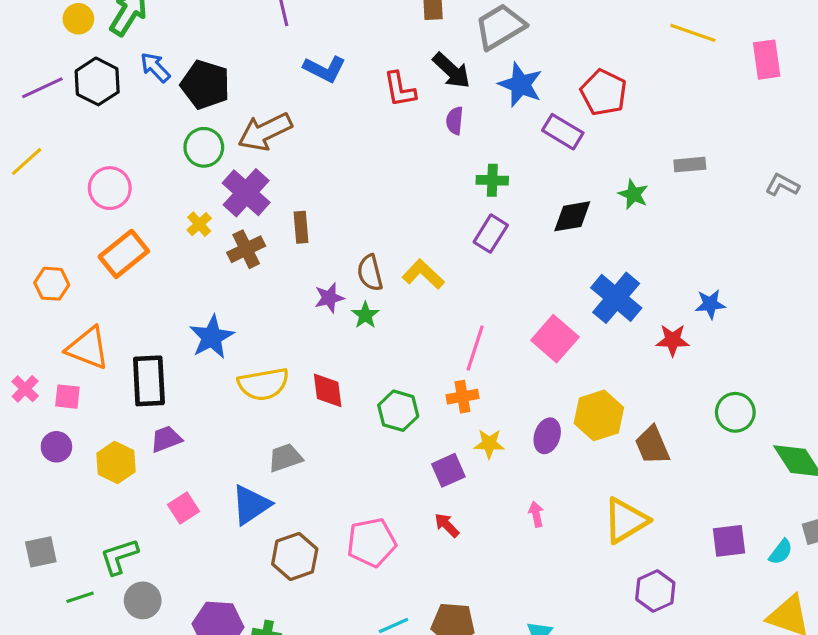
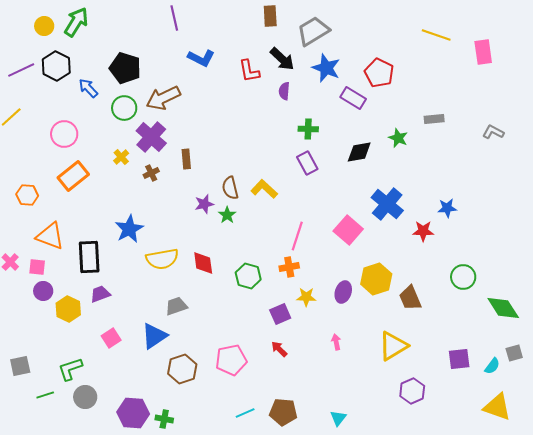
blue arrow: (155, 67) -> (88, 88), moved
purple rectangle: (491, 234) -> (307, 163), turned -60
brown cross: (246, 249) -> (151, 173), size x0.7
purple circle: (56, 447) -> (43, 291), moved

